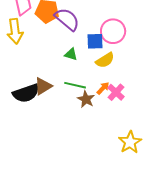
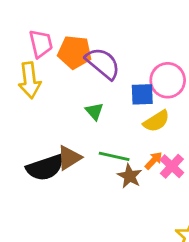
green triangle: (71, 54) -> (94, 111), moved, turned 32

